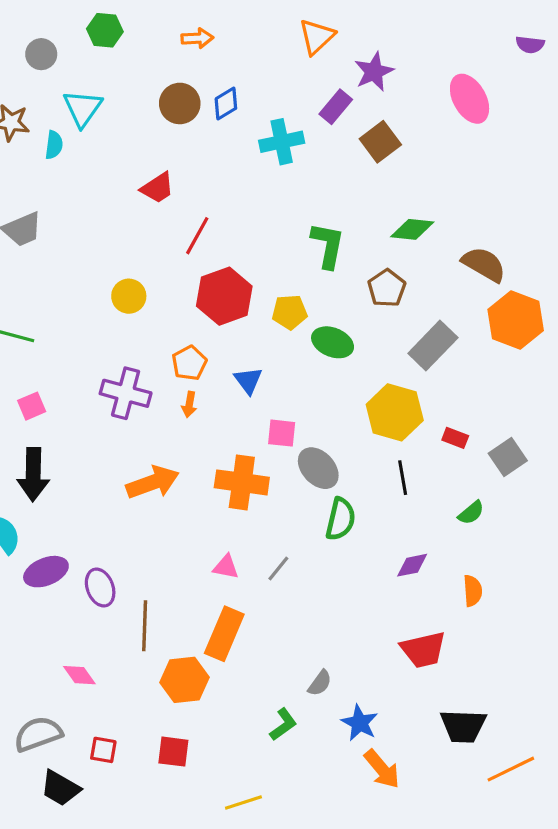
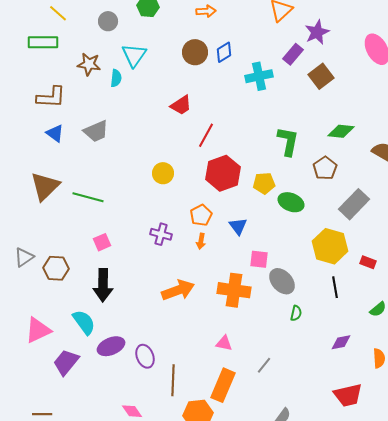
purple cross: (126, 393) -> (161, 234), size x0.7
green semicircle: (341, 519) -> (296, 313), size x0.6
gray line: (278, 568) -> (264, 365), moved

